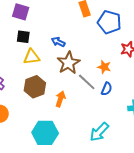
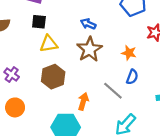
blue arrow: (58, 42) -> (88, 24), moved
gray line: (87, 82) -> (113, 91), moved
orange arrow: (60, 99) -> (83, 101), moved

